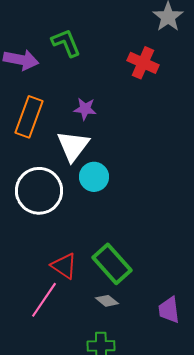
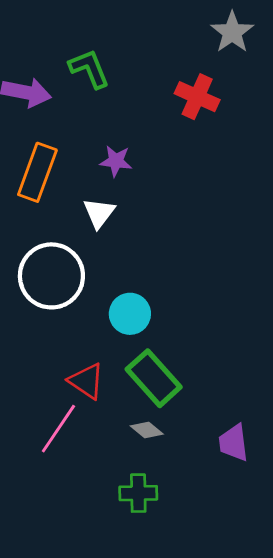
white triangle: (73, 146) -> (99, 213), size x0.7
cyan circle: (94, 177) -> (130, 314), moved

